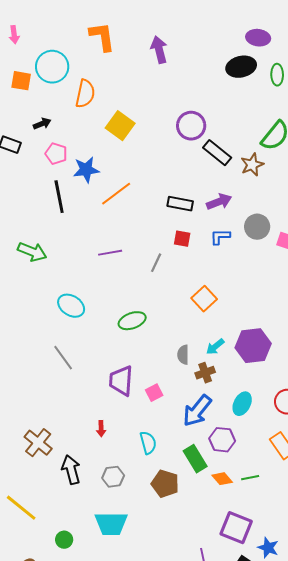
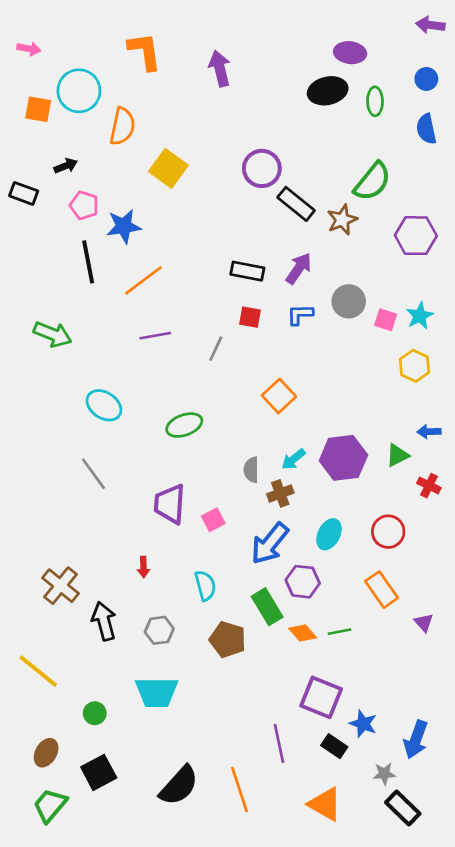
pink arrow: (14, 35) -> (29, 49), turned -72
orange line: (116, 194) -> (143, 280), moved
purple arrow: (219, 202) -> (299, 268), turned -35

